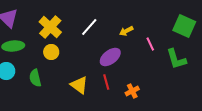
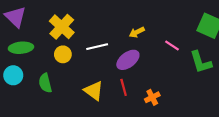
white line: (89, 27) -> (97, 47), moved, turned 36
yellow arrow: (126, 31) -> (137, 32), moved
pink line: (150, 44) -> (172, 46), turned -32

